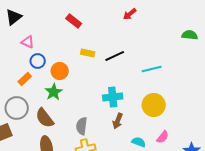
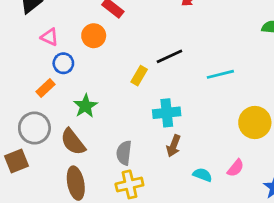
yellow rectangle: (88, 53) -> (139, 76), moved, turned -72
orange circle: (60, 71) -> (94, 36), moved
yellow circle: (154, 105) -> (255, 122), moved

